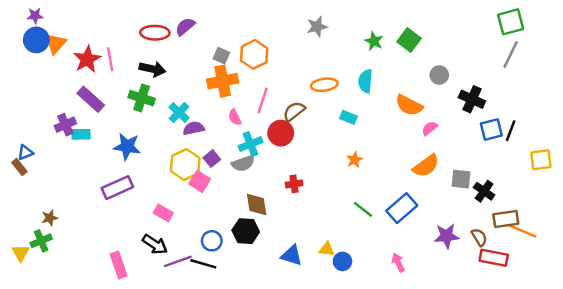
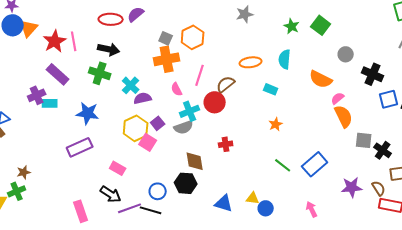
orange semicircle: (426, 166) -> (344, 116), moved, turned -80

